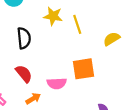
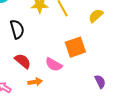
pink semicircle: (57, 83) -> (54, 64), turned 42
orange arrow: (33, 99) -> (35, 82), turned 32

